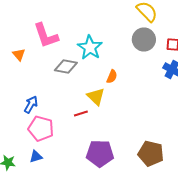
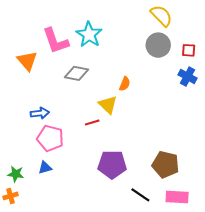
cyan star: (90, 48) -> (89, 35), moved
orange triangle: (19, 54) -> (27, 61), size x1.5
blue arrow: (31, 104) -> (40, 113), turned 54

